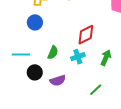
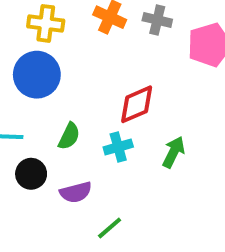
blue circle: (35, 22) -> (37, 75), size x1.5
green line: (96, 90) -> (110, 228), moved

